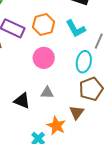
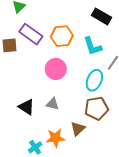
orange star: (56, 126) -> (55, 138), turned 30

